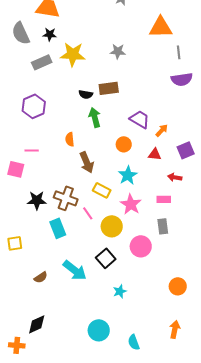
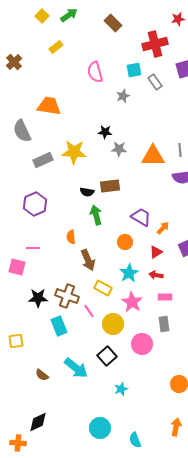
orange triangle: (161, 27) -> (153, 156), moved
black star: (50, 34) -> (105, 132), moved
red triangle: (155, 154) -> (156, 252), turned -40
red arrow: (175, 177) -> (156, 275), moved
brown semicircle: (41, 277) -> (42, 375), turned 72

